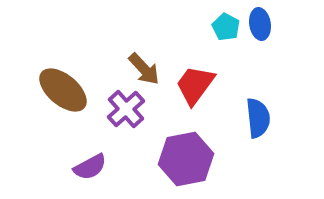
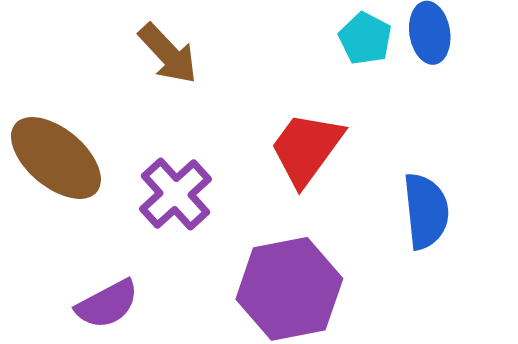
brown arrow: (144, 69) -> (168, 54), moved

